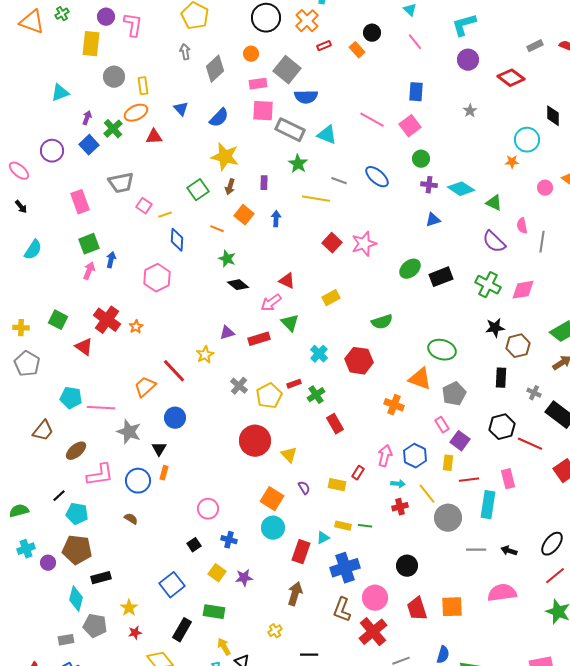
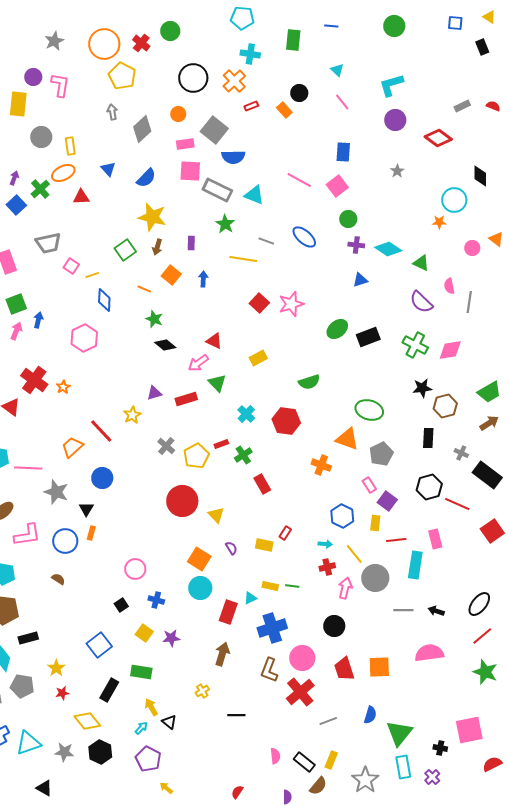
pink arrow: (385, 456) -> (345, 588), moved

